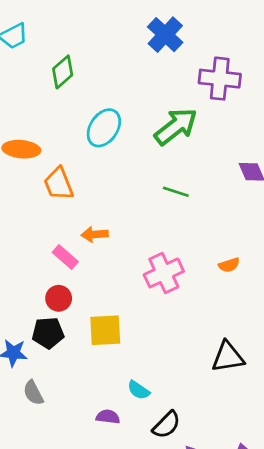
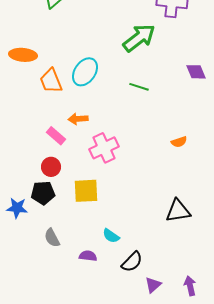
cyan ellipse: (104, 128) -> (85, 72), moved
pink cross: (164, 273) -> (104, 148), moved
gray semicircle: (33, 393) -> (52, 238), moved

